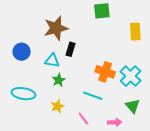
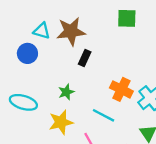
cyan triangle: (52, 61) -> (42, 31), moved
yellow star: (57, 106) -> (61, 122), size x1.5

